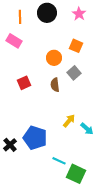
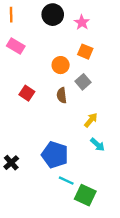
pink star: (79, 14) -> (82, 22), moved
orange line: (20, 17) -> (11, 15), moved
red square: (24, 83) -> (27, 93), turned -32
yellow arrow: (69, 121) -> (91, 120), moved
blue pentagon: (35, 138) -> (55, 155), moved

